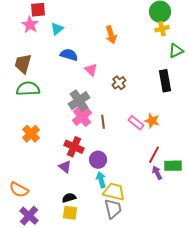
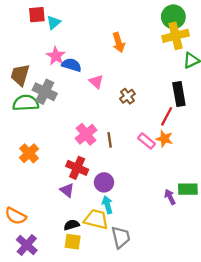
pink star: (30, 25) -> (56, 56), moved
cyan triangle: (57, 29) -> (54, 22), moved
yellow cross: (162, 29) -> (176, 36), size x1.6
gray cross: (79, 101) -> (45, 92), moved, turned -30
red line: (154, 155) -> (167, 116), moved
yellow trapezoid: (114, 192) -> (96, 219), moved

